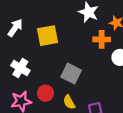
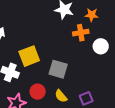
yellow square: (47, 36) -> (29, 56), moved

